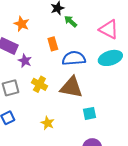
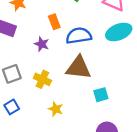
purple star: (25, 61) -> (42, 44), moved
yellow cross: (39, 84) -> (42, 79), moved

